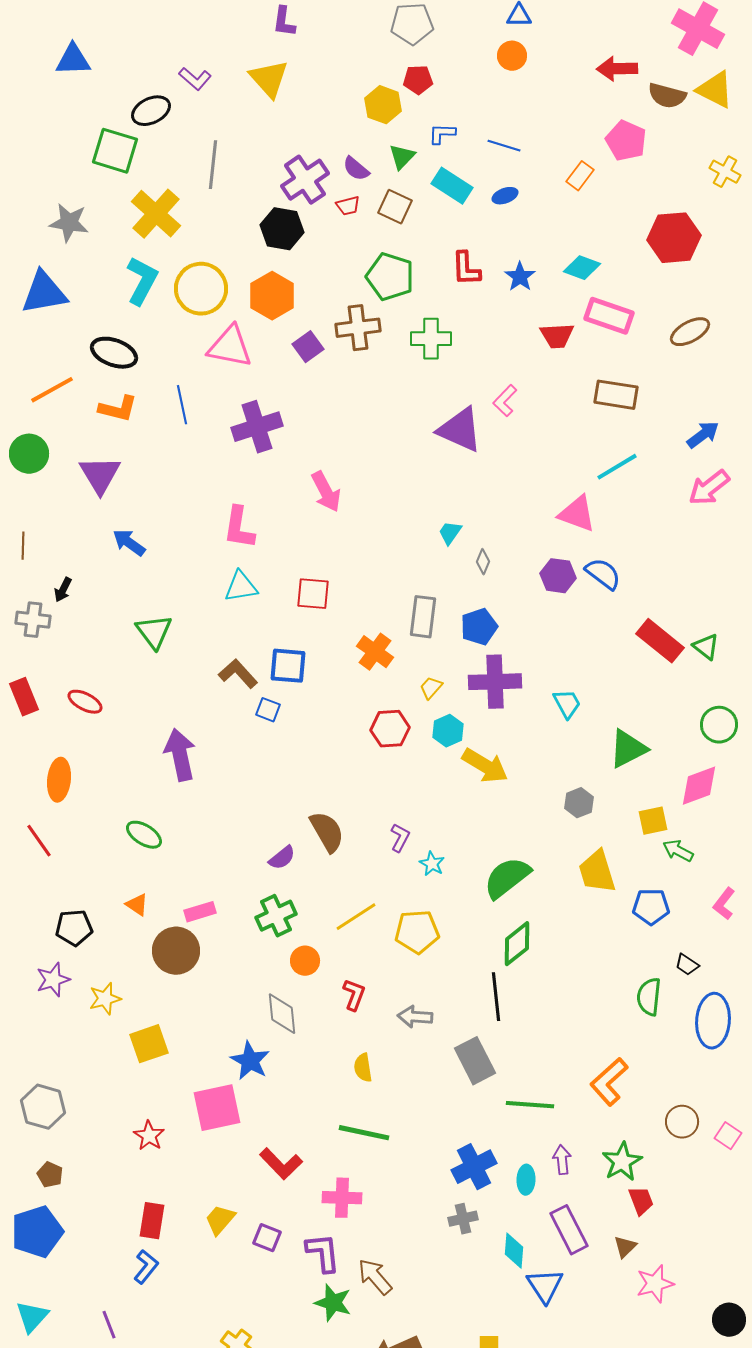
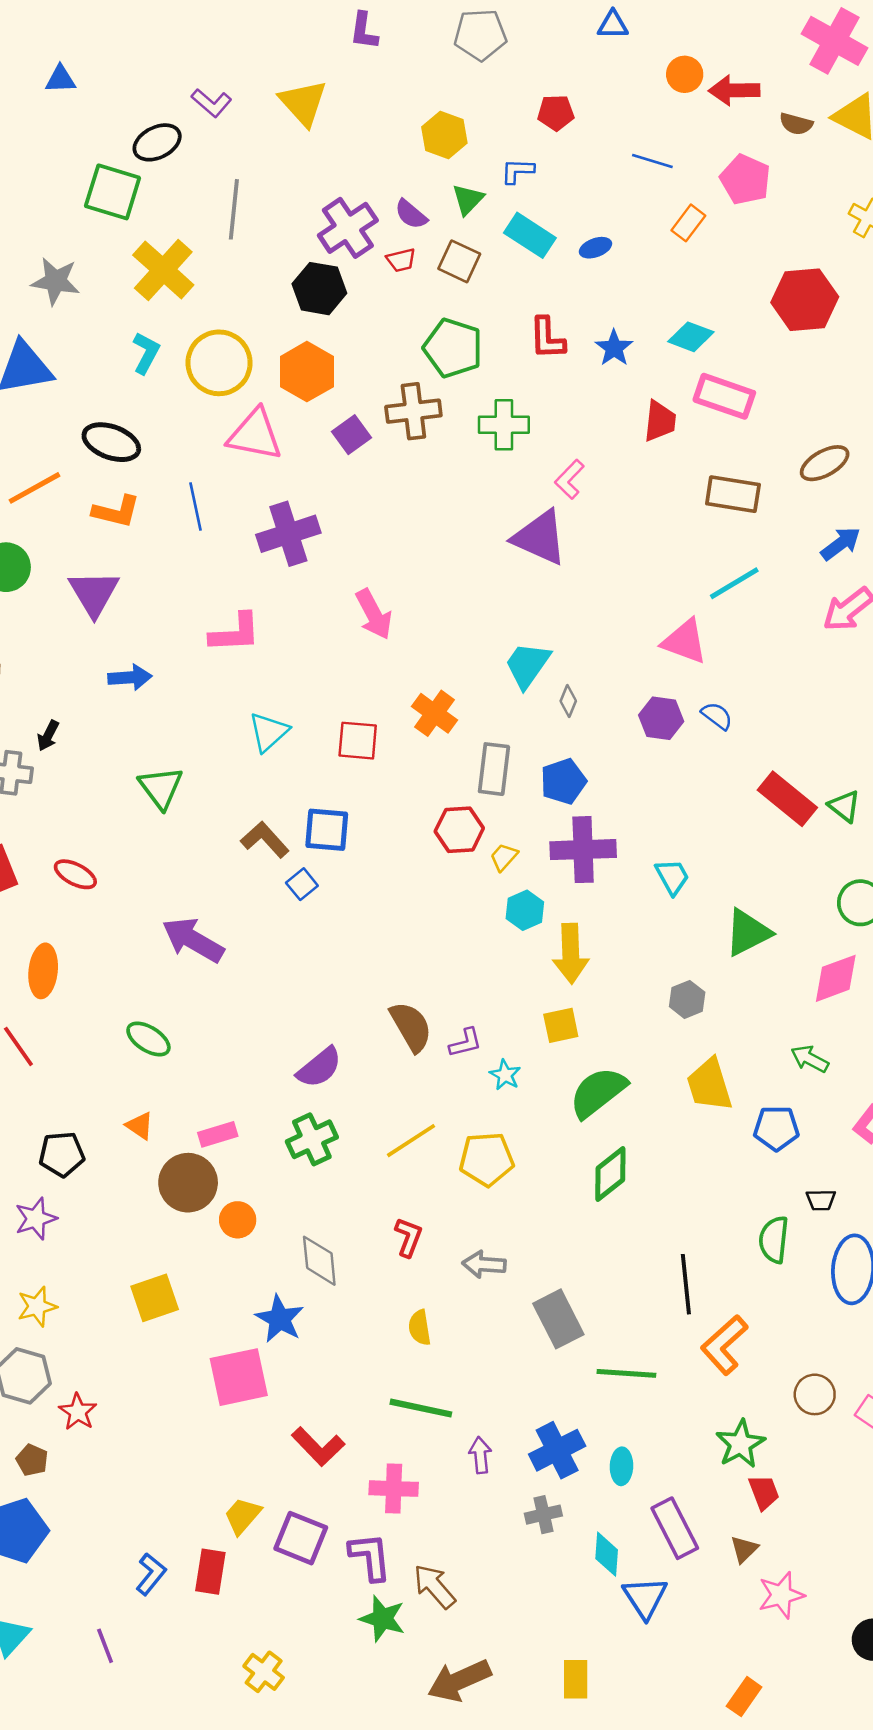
purple L-shape: (284, 22) -> (364, 31), moved
orange circle: (512, 56) -> (685, 74), moved
blue triangle: (73, 60) -> (60, 79), size x0.7
red pentagon: (418, 80) -> (556, 113), moved
brown semicircle: (667, 96) -> (796, 124), size x0.7
blue line: (504, 146) -> (652, 161), moved
cyan L-shape: (142, 281) -> (146, 353), size x0.7
brown ellipse: (690, 332) -> (825, 463), moved
red trapezoid: (557, 336) -> (660, 421), turned -81
pink L-shape: (505, 401) -> (569, 479), moved
pink L-shape: (239, 528) -> (235, 633), moved, turned -102
cyan trapezoid: (450, 533) -> (527, 665), size x1.6
blue arrow: (129, 543) -> (130, 677), turned 140
blue semicircle: (603, 574) -> (717, 716), size x0.7
cyan triangle: (241, 587) -> (269, 732), turned -33
orange cross: (375, 652) -> (434, 713), moved
blue square: (268, 710) -> (302, 884), turned 30
red hexagon: (390, 729) -> (459, 830), moved
purple arrow: (180, 755) -> (193, 940), turned -48
yellow arrow: (485, 766) -> (571, 954), turned 57
yellow square: (653, 821) -> (561, 1025), moved
brown semicircle: (327, 832) -> (411, 1027), moved
purple L-shape: (400, 838) -> (465, 1043), turned 48
purple semicircle: (282, 858) -> (319, 1068), size x1.4
orange circle: (305, 961) -> (238, 1220), moved
black trapezoid: (687, 965) -> (821, 1200), turned -35
black line: (496, 997) -> (686, 1284), moved
yellow star: (105, 999) -> (37, 1307), moved
red star: (149, 1136) -> (78, 1412), moved
purple arrow: (562, 1160) -> (480, 1455), moved
red rectangle: (152, 1221) -> (210, 1572), moved
purple square: (267, 1238) -> (301, 1538), size x1.5

